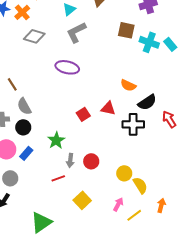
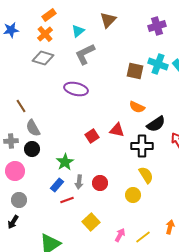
orange cross: (22, 12) -> (45, 34), moved
brown square: (126, 30) -> (135, 71), moved
blue rectangle: (26, 153) -> (57, 185), moved
yellow semicircle: (140, 185) -> (146, 175), moved
pink arrow: (118, 204) -> (120, 235), moved

